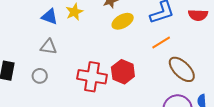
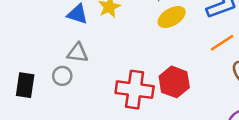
gray circle: (40, 76) -> (62, 76), moved

